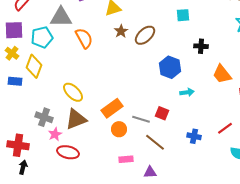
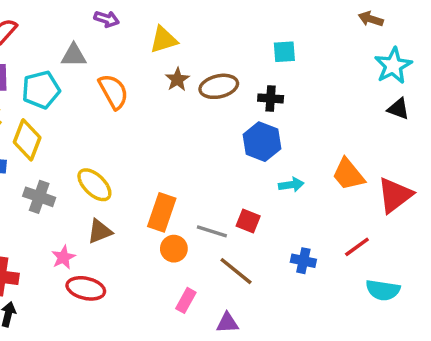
gray triangle: (61, 17) -> (74, 55), size x0.7
brown ellipse: (145, 35) -> (219, 86), turned 30
black cross: (201, 46) -> (271, 98), moved
orange trapezoid: (222, 74) -> (348, 174), moved
orange rectangle: (112, 108) -> (162, 212), turned -35
gray cross: (44, 117) -> (39, 197), moved
brown triangle: (76, 119) -> (100, 231), size x0.7
pink rectangle: (126, 159) -> (186, 300), turned -56

